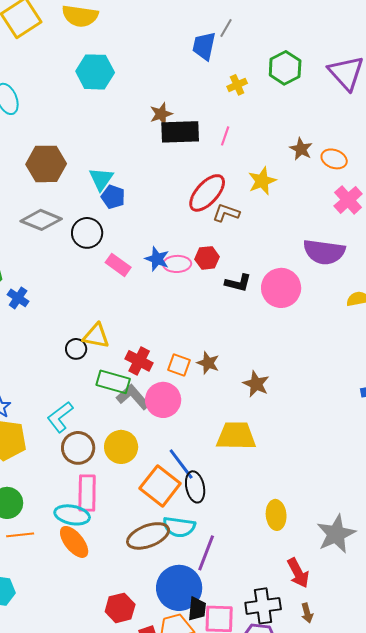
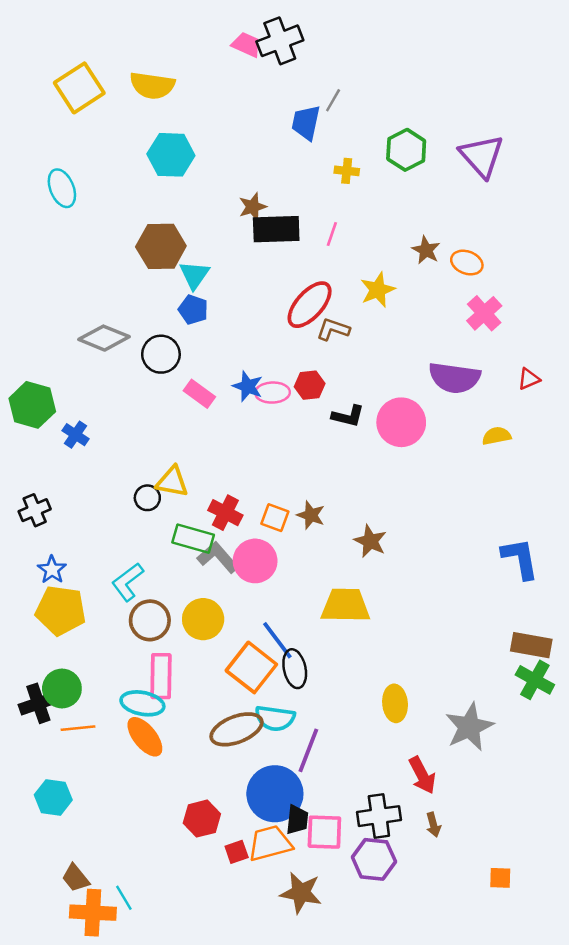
yellow cross: (237, 85) -> (347, 171), turned 30
brown hexagon: (46, 164) -> (161, 246), moved
cyan triangle: (101, 179) -> (194, 275), moved

